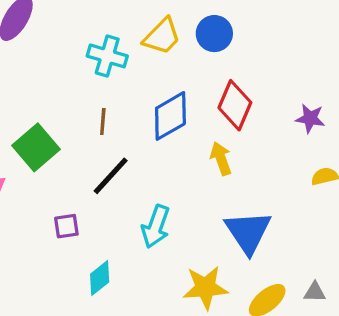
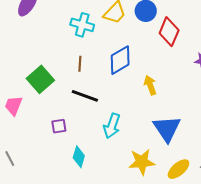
red diamond: (235, 105) -> (169, 32), moved
black line: (111, 176) -> (85, 96), turned 68
cyan diamond: (100, 278) -> (79, 157), turned -35

